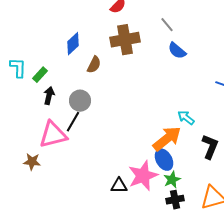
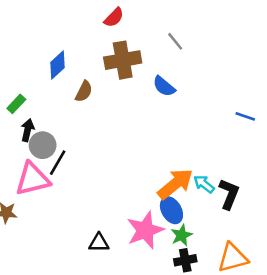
blue semicircle: (177, 51) -> (164, 86), moved
gray circle: (80, 101) -> (43, 145), moved
cyan arrow: (186, 118) -> (204, 184), moved
black triangle: (119, 186) -> (99, 243), moved

